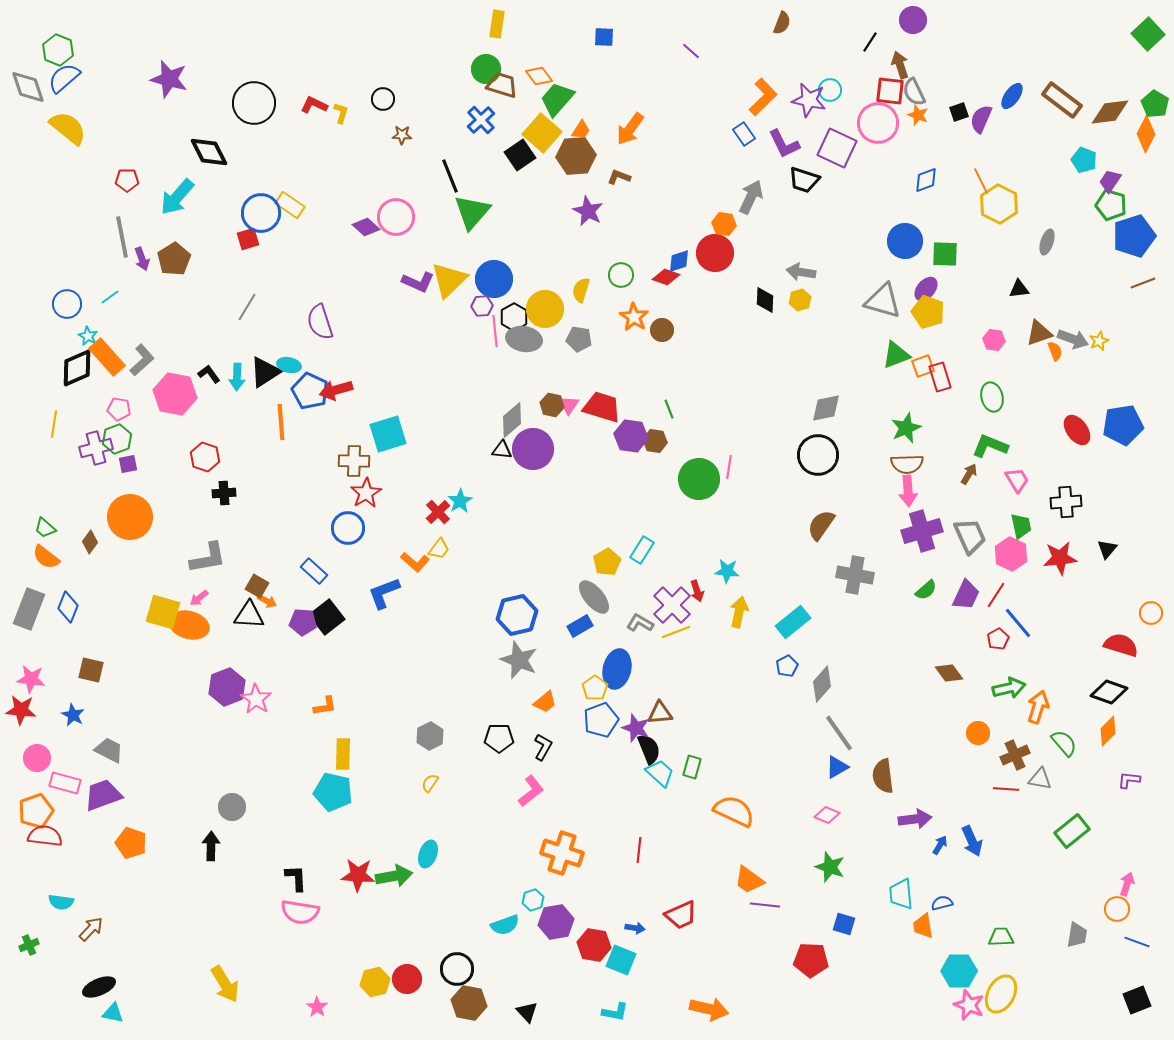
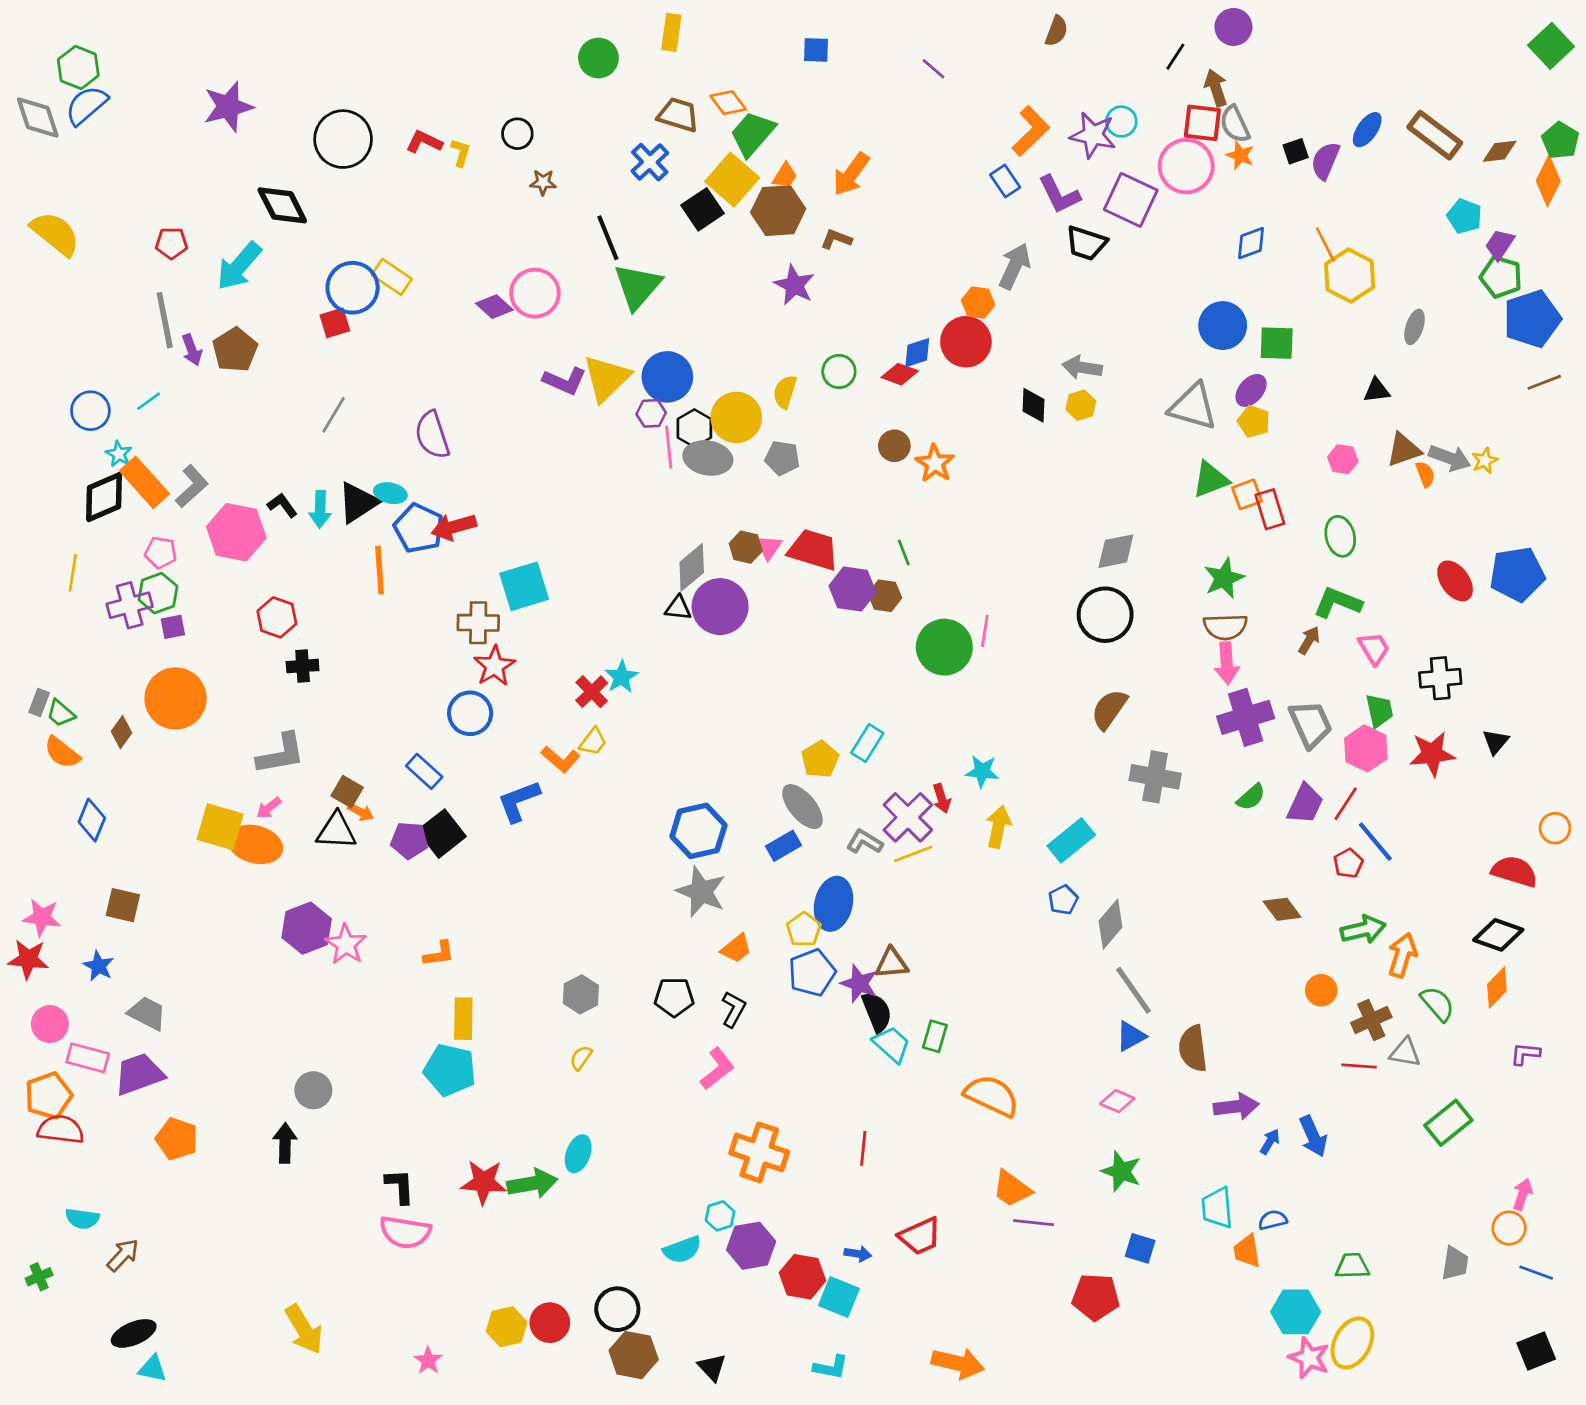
green circle: (486, 69) -> (598, 58), moved
purple star: (169, 79) -> (228, 107), turned -30
brown diamond: (1110, 112) -> (1500, 151), size x0.7
yellow semicircle: (68, 128) -> (55, 234), moved
yellow pentagon: (928, 312) -> (1254, 421), size x0.7
orange star: (634, 317) -> (935, 463), moved
gray rectangle: (29, 609) -> (39, 702), moved, size x0.5

